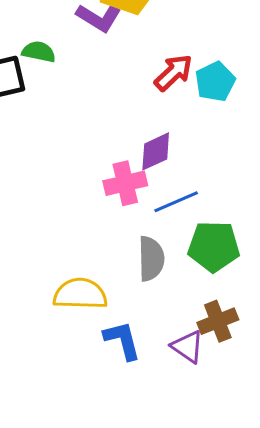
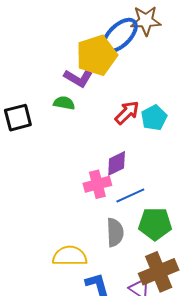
green semicircle: (39, 52) -> (64, 103), moved
brown cross: (218, 321) -> (159, 272), size x1.5

